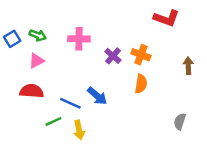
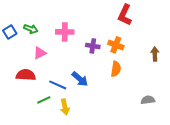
red L-shape: (166, 18) -> (125, 15), moved, turned 95
purple cross: (113, 56) -> (93, 46), turned -32
pink triangle: (36, 61) -> (40, 53), moved
gray semicircle: (180, 121) -> (148, 100), turned 64

